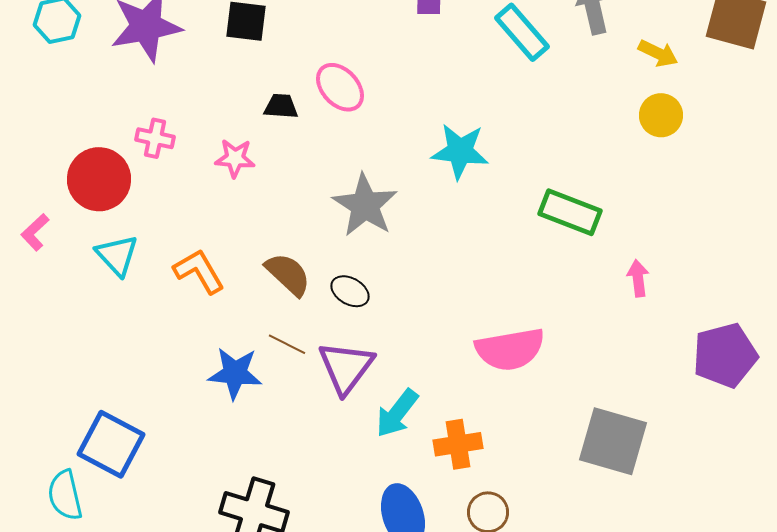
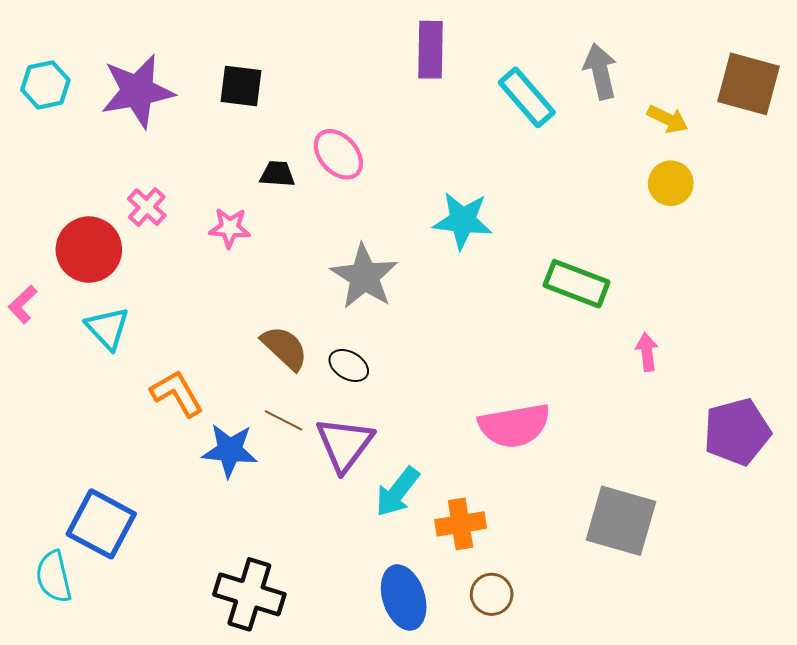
pink cross: (155, 138) -> (147, 207), turned 30
orange L-shape: (199, 271) -> (177, 393), moved

